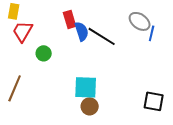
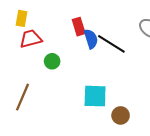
red trapezoid: (23, 31) -> (31, 39), turned 45
brown circle: (90, 106) -> (121, 115), moved

